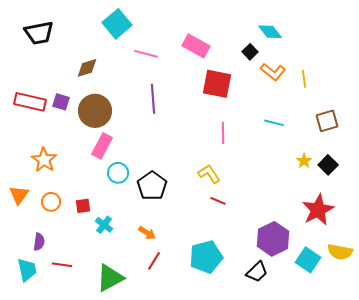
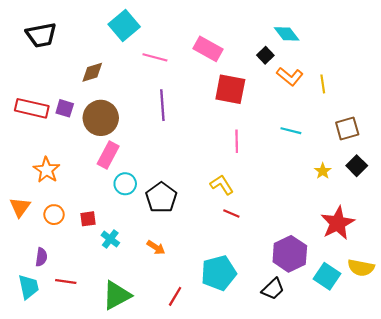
black square: (328, 165) -> (357, 166), moved
red line: (154, 261) -> (175, 296), moved

